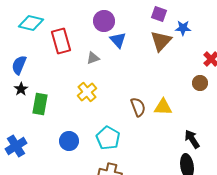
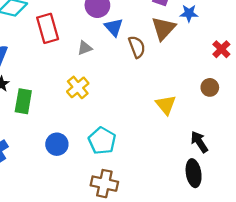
brown circle: (200, 83) -> (210, 87), moved
brown semicircle: (138, 107) -> (137, 47), moved
yellow triangle: (163, 107) -> (166, 105), turned 48

